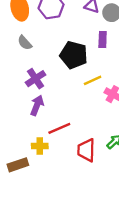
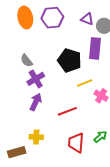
purple rectangle: (103, 40) -> (95, 48), size x1.5
gray semicircle: (25, 43) -> (26, 61), moved
red line: (59, 128) -> (67, 111), moved

